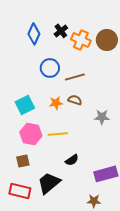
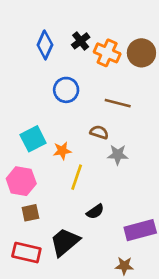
brown line: (75, 77) -> (118, 103), moved, turned 30
orange star: (56, 103) -> (62, 151), moved
gray star: (102, 117) -> (118, 155), moved
pink hexagon: (31, 134) -> (21, 181), moved
yellow line: (58, 134) -> (77, 177), turned -66

